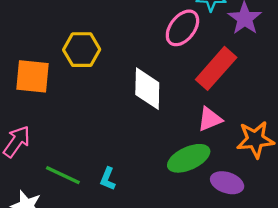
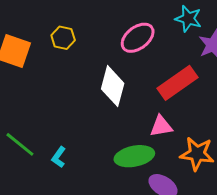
pink ellipse: (182, 28) -> (138, 38), moved
yellow hexagon: (82, 50) -> (63, 38), size x0.7

